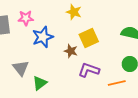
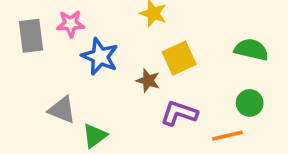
blue star: (43, 37) -> (100, 56), turned -30
gray triangle: (21, 68) -> (62, 110), turned -30

